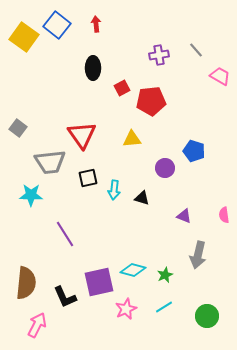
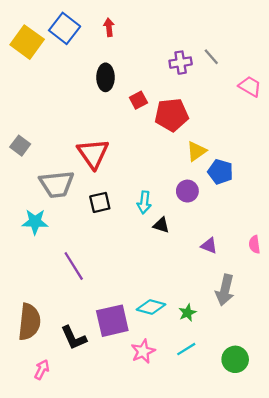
gray line: (196, 50) -> (211, 57), moved
yellow triangle: (132, 139) -> (196, 151), moved, turned -30
cyan arrow: (114, 190) -> (144, 202), moved
pink arrow: (37, 325) -> (42, 370), size x0.7

